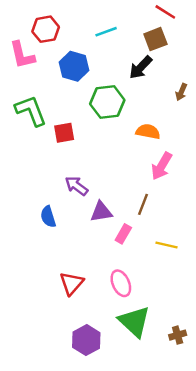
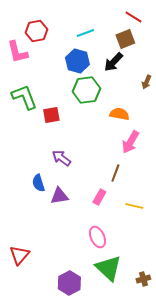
blue hexagon: (74, 66) -> (77, 61), moved
purple triangle: (101, 212) -> (59, 196), moved
red triangle: (72, 283) -> (19, 255), moved

